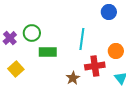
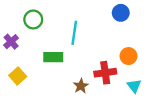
green circle: (32, 33) -> (33, 19), moved
cyan line: (82, 39) -> (74, 33), moved

